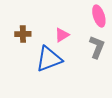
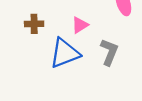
gray L-shape: (97, 47) -> (109, 52), moved

